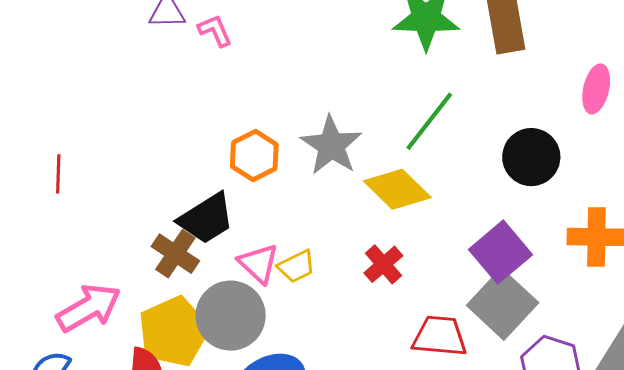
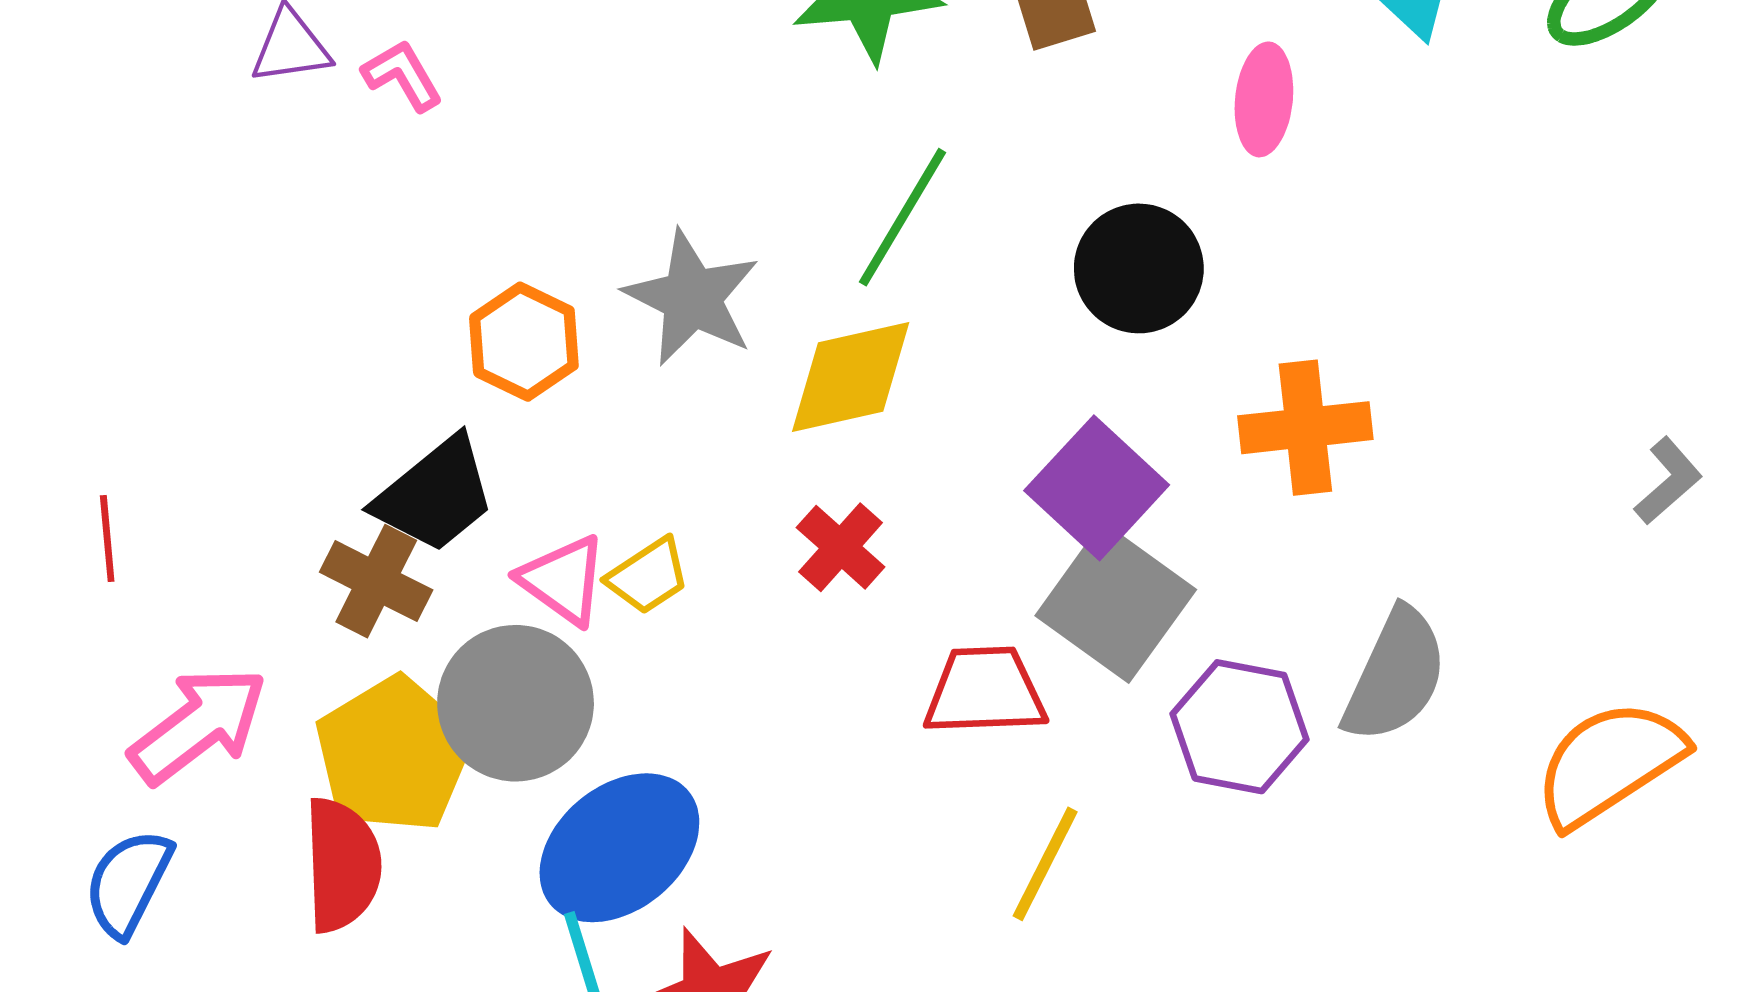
red line: (58, 174) -> (107, 538), moved
yellow diamond: (397, 189) -> (851, 377), turned -50

